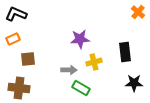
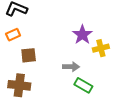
purple star: (80, 39) -> (82, 35), turned -30
yellow cross: (94, 62) -> (101, 48), moved

